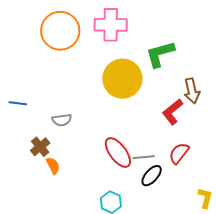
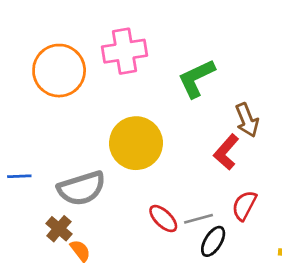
yellow circle: (122, 79) -> (136, 143), moved
gray semicircle: (62, 120) -> (82, 188), size x1.8
red ellipse: (118, 152) -> (163, 219), size x0.7

